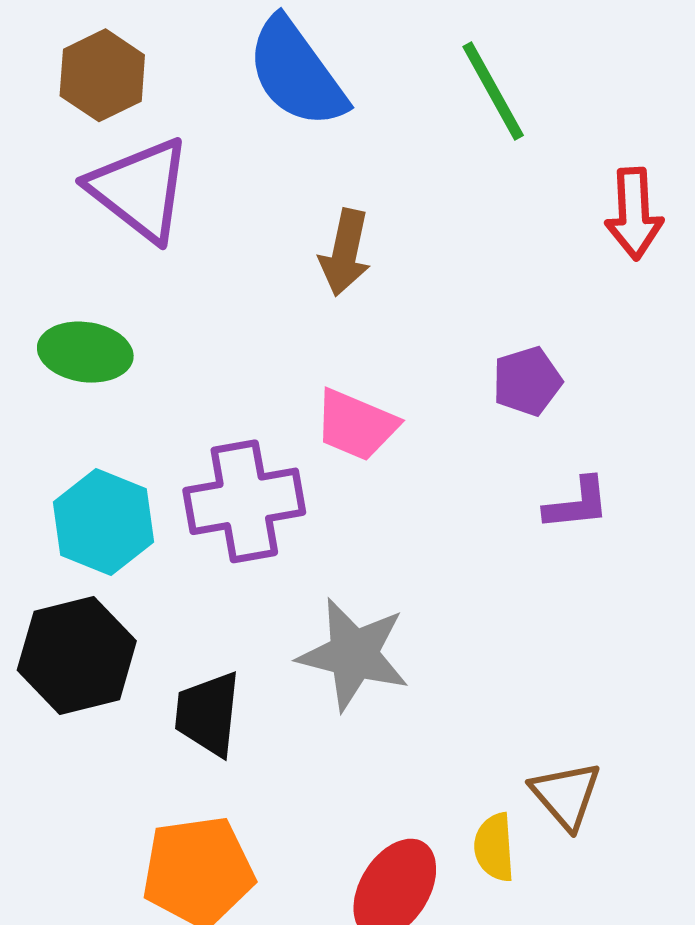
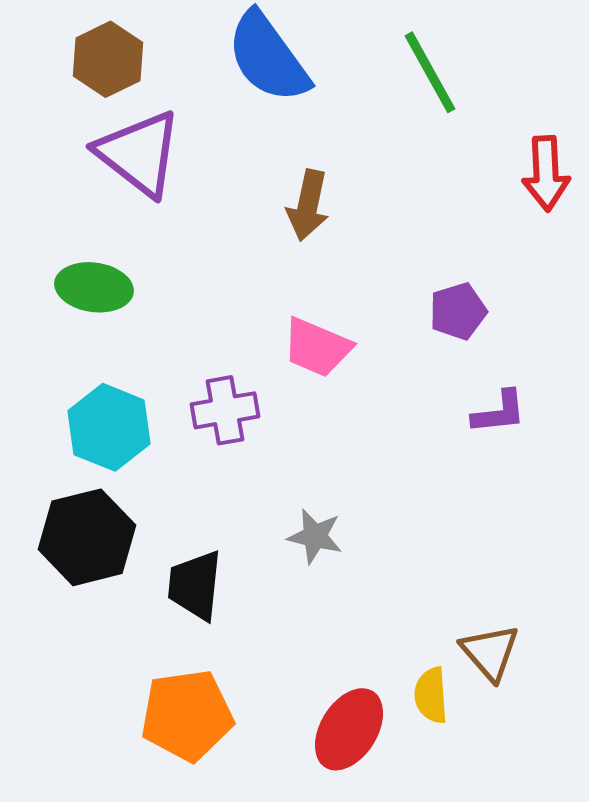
purple cross: (244, 501) -> (225, 410), size x0.7
gray star: (354, 654) -> (315, 536), size x0.6

